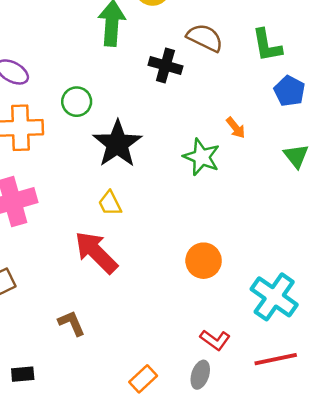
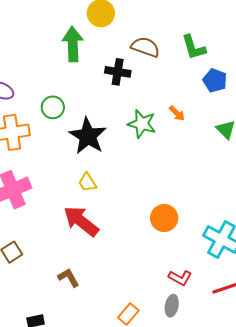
green star: (201, 157) -> (142, 124), moved

